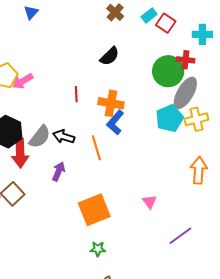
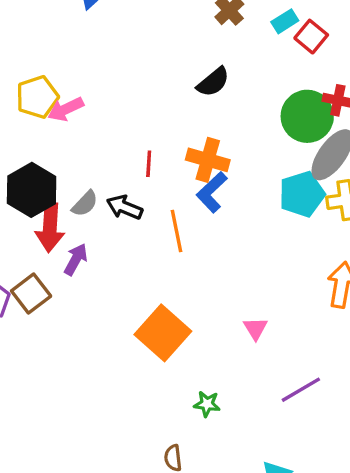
red line: (76, 94) -> (149, 164), moved
gray semicircle: (40, 137) -> (85, 204), size x0.7
purple arrow: (59, 171) -> (76, 259), moved
orange square: (94, 210) -> (163, 333), turned -32
green star: (98, 249) -> (207, 404), moved

